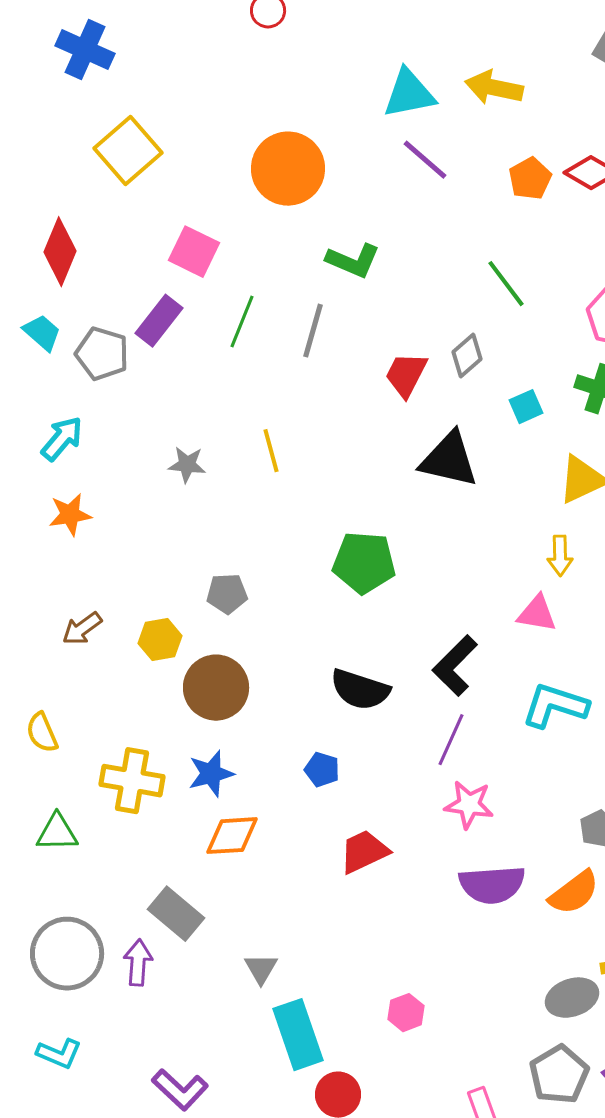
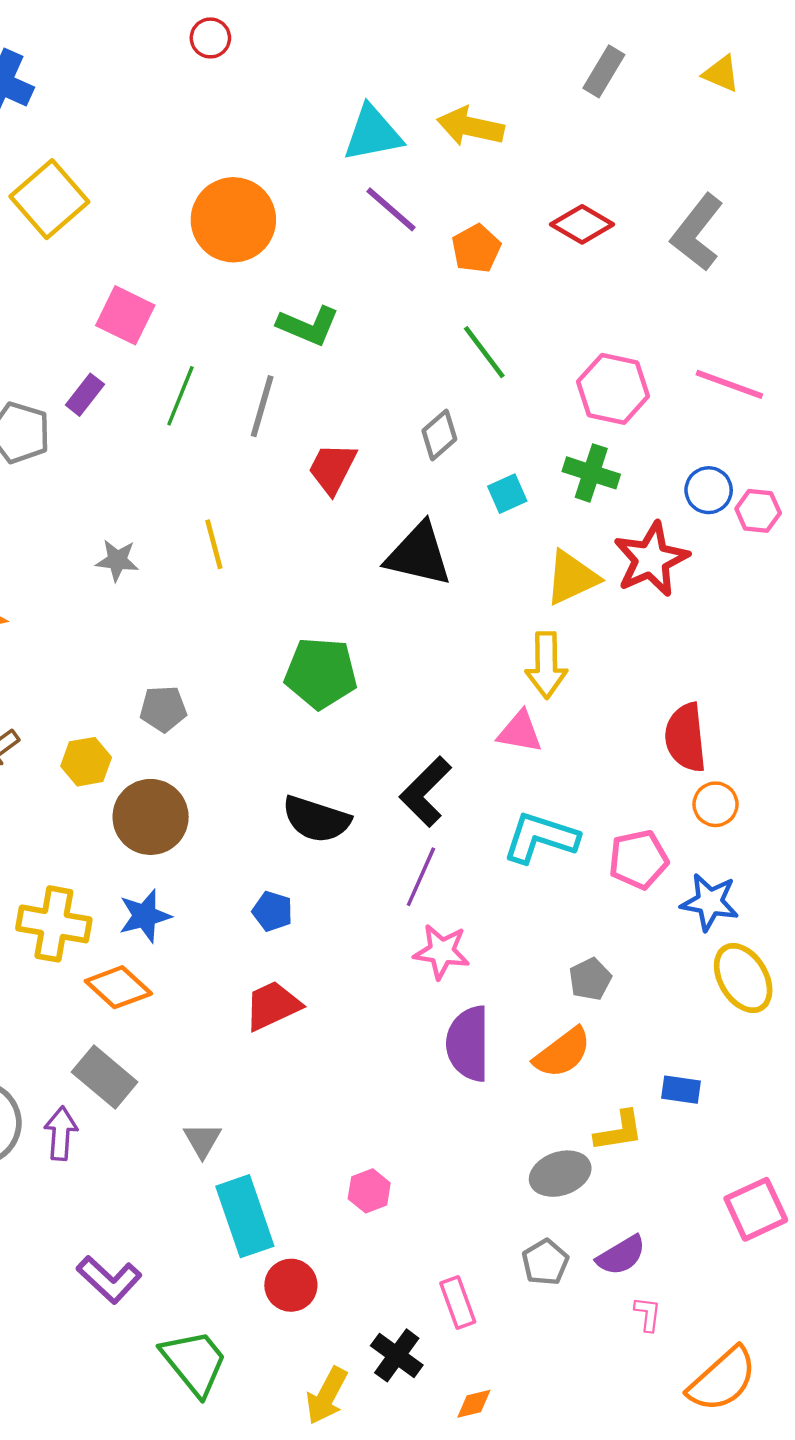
orange pentagon: (530, 179) -> (476, 249), moved
purple rectangle: (159, 321) -> (85, 395), size x0.7
red trapezoid: (406, 375) -> (332, 468), moved
yellow arrow: (560, 556) -> (546, 665), size x1.4
orange diamond: (232, 836) -> (118, 987), moved, turned 46
red trapezoid: (364, 852) -> (273, 1006), moved
purple semicircle: (492, 885) -> (468, 1044), turned 94
gray pentagon: (559, 1075) -> (545, 1262), size x0.7

